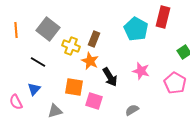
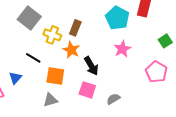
black line: (38, 62) -> (33, 58), moved
pink star: (141, 71) -> (122, 49), moved, turned 30
pink square: (94, 101) -> (87, 90), moved
gray triangle: (55, 111) -> (50, 100), moved

